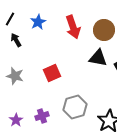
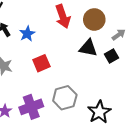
blue star: (38, 22) -> (27, 34), moved
purple cross: (42, 116) -> (31, 107), size x1.6

